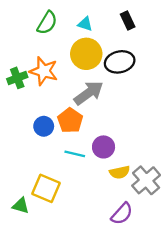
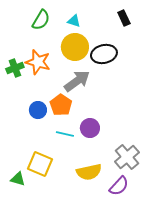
black rectangle: (128, 20) -> (124, 18), moved
yellow semicircle: (120, 172) -> (89, 172), moved, size x1.4
purple semicircle: (122, 214) -> (119, 186), moved

